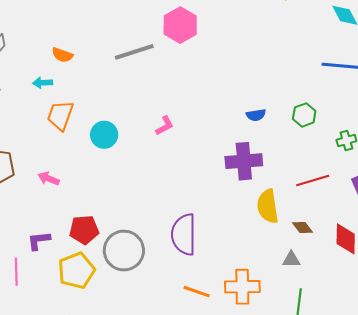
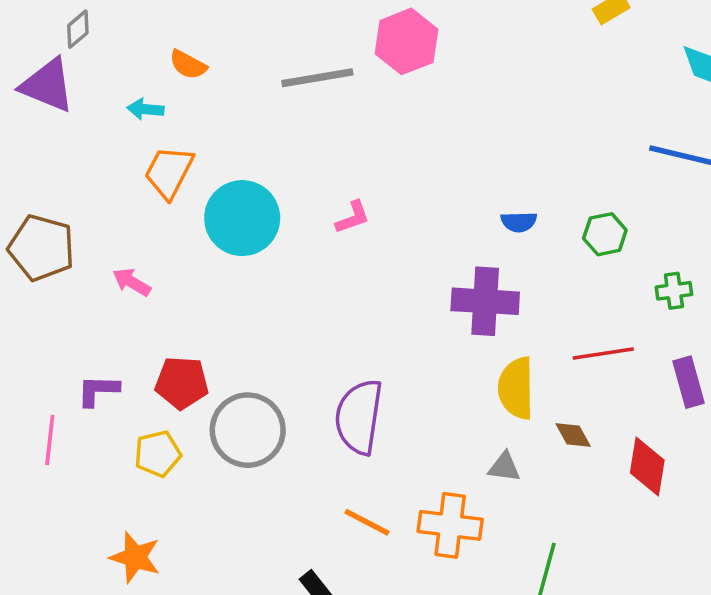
cyan circle: (104, 135) -> (242, 218), size x1.5
gray triangle: (291, 260) -> (504, 467), moved
yellow pentagon: (76, 271) -> (158, 454), size x0.7

